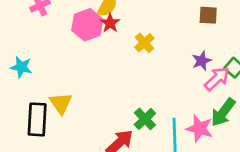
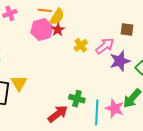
purple star: (202, 61) -> (120, 61), size x1.5
pink arrow: (217, 79) -> (105, 46), moved
green cross: (145, 119) -> (77, 99), turned -35

